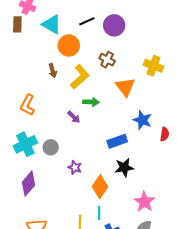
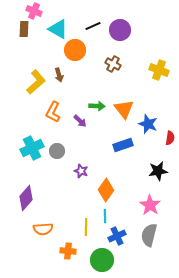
yellow L-shape: (80, 77) -> (36, 82), moved
orange triangle: (125, 87) -> (124, 109), moved
orange L-shape: (27, 105) -> (53, 112), moved
black star: (124, 167) -> (158, 171), moved
purple diamond: (28, 184) -> (26, 198), moved

